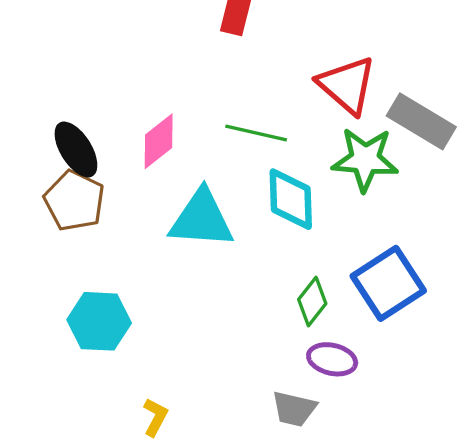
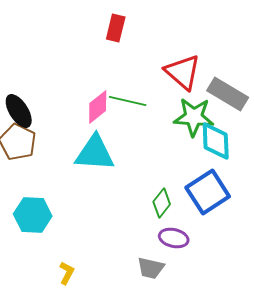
pink diamond: (159, 141) -> (98, 107), moved
cyan diamond: (291, 199) -> (216, 141), moved

